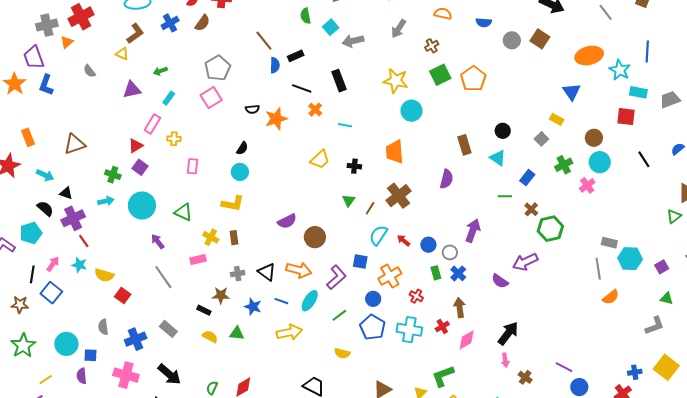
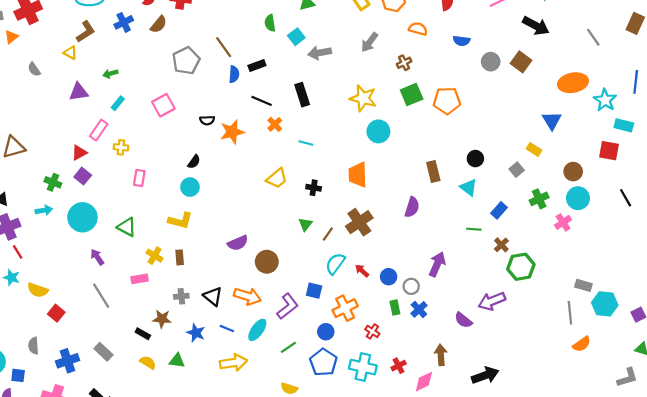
gray pentagon: (218, 68) -> (186, 61), moved
orange pentagon: (473, 79) -> (447, 101), turned 30
brown arrow: (460, 308) -> (441, 355), moved
black arrow: (508, 333) -> (485, 375), moved, turned 30

